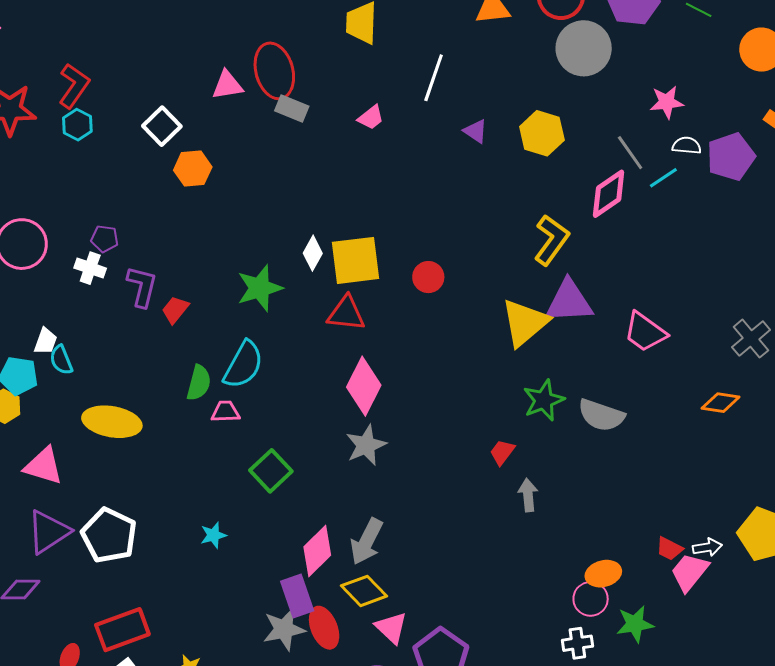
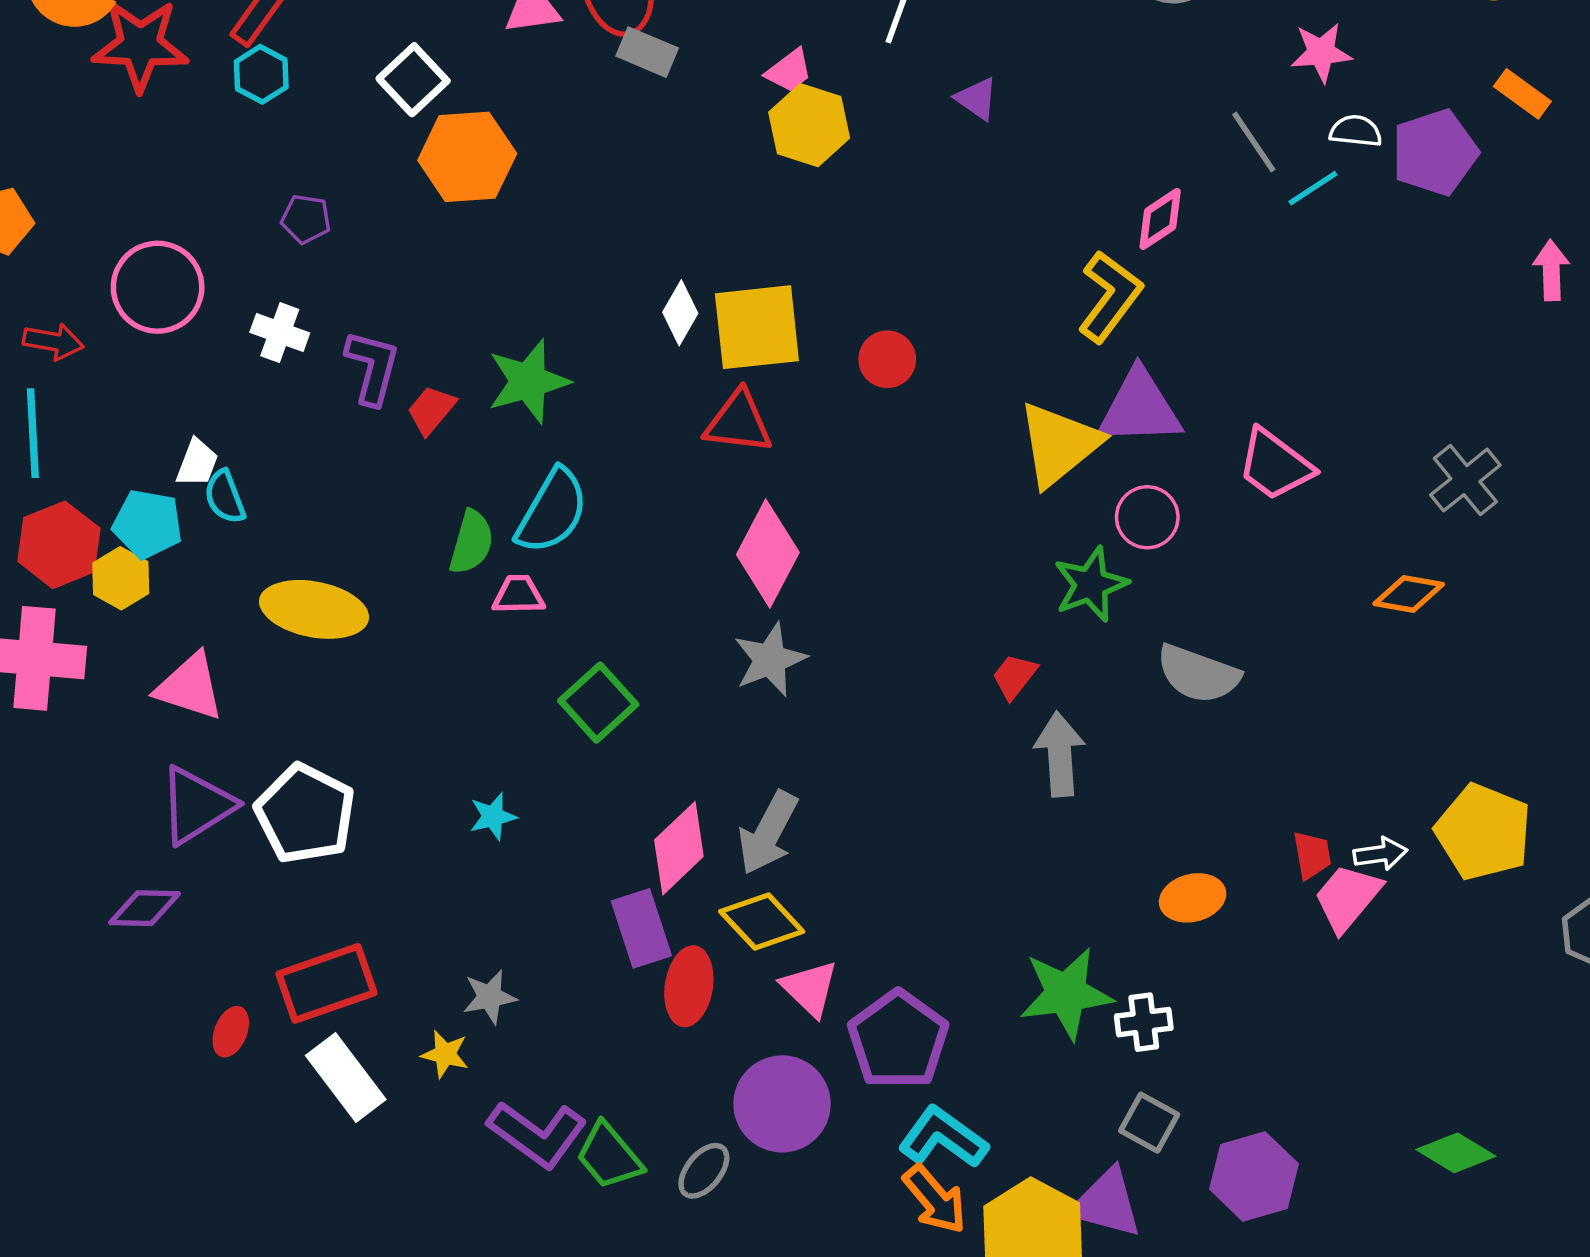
yellow hexagon: (542, 133) -> (809, 125), moved
orange hexagon: (193, 169) -> (467, 157), size x1.4
pink diamond: (609, 194) -> (1160, 219), moved, size x0.7
purple pentagon: (105, 239) -> (306, 219), moved
green star: (260, 288) -> (528, 381), moved
gray semicircle: (601, 415) -> (1198, 674), moved
gray arrow: (528, 495) -> (1060, 754), size x1.4
red trapezoid: (669, 549) -> (1312, 855), turned -128
pink circle: (591, 599) -> (1147, 517), moved
green star: (635, 624) -> (1066, 993), moved, size x1.4
red ellipse: (324, 628) -> (689, 986), turned 30
gray star: (284, 629) -> (490, 997), moved, size x0.7

